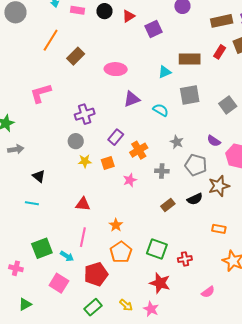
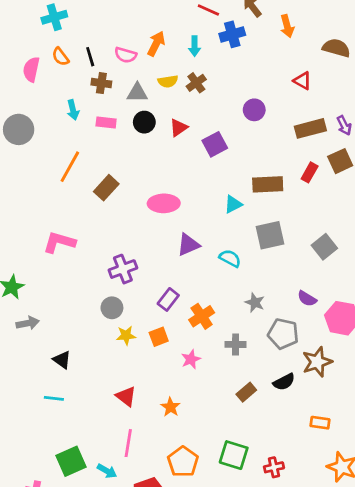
pink L-shape: (41, 93) -> (59, 242), turned 35
red triangle: (83, 204) -> (126, 396), turned 35
orange star: (116, 225) -> (170, 407), moved

